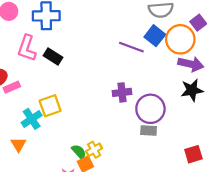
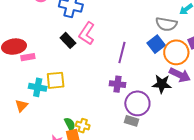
purple line: (131, 47) -> (122, 52), moved, turned 70
pink L-shape: (27, 48) -> (87, 33), moved
black star: (192, 90) -> (162, 84), moved
cyan cross: (32, 119) -> (38, 87), turned 30
yellow cross: (94, 150) -> (83, 126), turned 32

